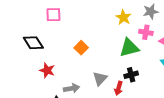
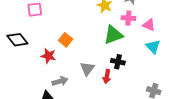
red star: (47, 70) -> (48, 56), moved
black cross: (131, 75) -> (118, 62), turned 32

